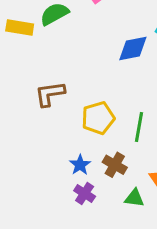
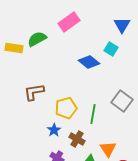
blue diamond: (133, 49) -> (89, 62), turned 50
blue star: (80, 165) -> (54, 130), moved

